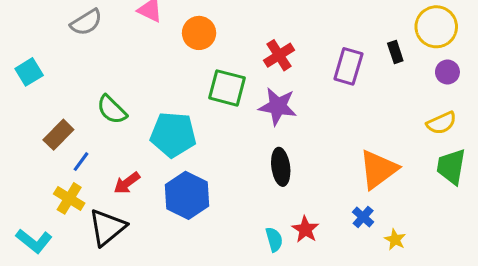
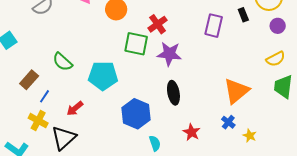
red cross: (279, 55) -> (158, 24), moved
blue hexagon: (187, 195) -> (136, 114), moved
cyan semicircle: (274, 239) -> (155, 143), moved

